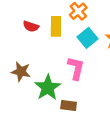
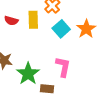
pink L-shape: (76, 68) -> (63, 67), moved

